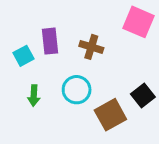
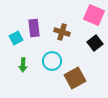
black square: (143, 96) -> (95, 43), moved

